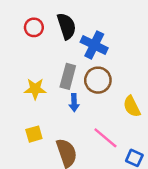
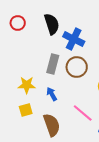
red circle: (34, 27) -> (18, 23), moved
yellow star: (35, 89) -> (27, 85), moved
blue arrow: (74, 103) -> (52, 94), moved, turned 152

